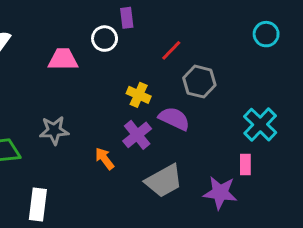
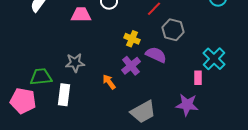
pink rectangle: (245, 165) -> (198, 78), moved
gray trapezoid: (164, 181) -> (143, 112), moved
white rectangle: (38, 205) -> (64, 95), moved

